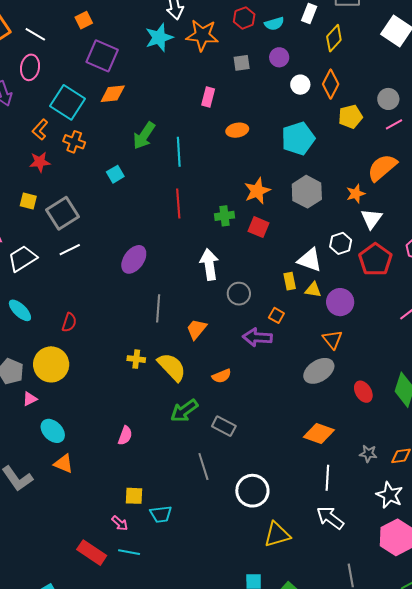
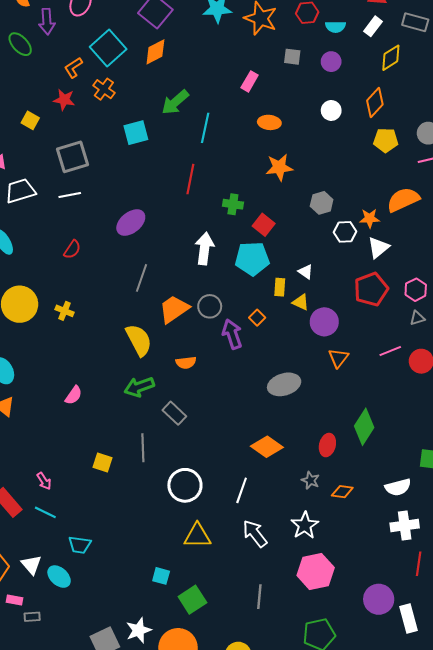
white circle: (300, 85) -> (331, 110), moved
orange diamond: (113, 94) -> (155, 52), turned -36
cyan pentagon: (298, 138) -> (252, 259), moved
cyan square: (115, 174) -> (136, 133), size x1.4
orange star: (257, 191) -> (279, 167), moved
gray hexagon: (307, 192) -> (322, 203), size x0.7
yellow square: (28, 201) -> (30, 120), moved
white hexagon: (341, 243) -> (345, 232), moved
white triangle: (310, 260) -> (306, 272), size x0.6
gray circle: (239, 294) -> (210, 306), moved
red semicircle: (69, 322) -> (72, 249), moved
orange trapezoid: (197, 329) -> (174, 309), size x1.4
purple arrow: (257, 337) -> (232, 334), turned 52
orange triangle: (332, 340) -> (338, 358), moved
yellow cross: (136, 359) -> (64, 311), moved
red ellipse: (363, 392) -> (327, 445), moved, turned 30
white line: (327, 478) -> (242, 490), moved
white star: (389, 495) -> (305, 525), moved
yellow square: (134, 496) -> (103, 462), moved
cyan trapezoid: (161, 514) -> (80, 545), moved

